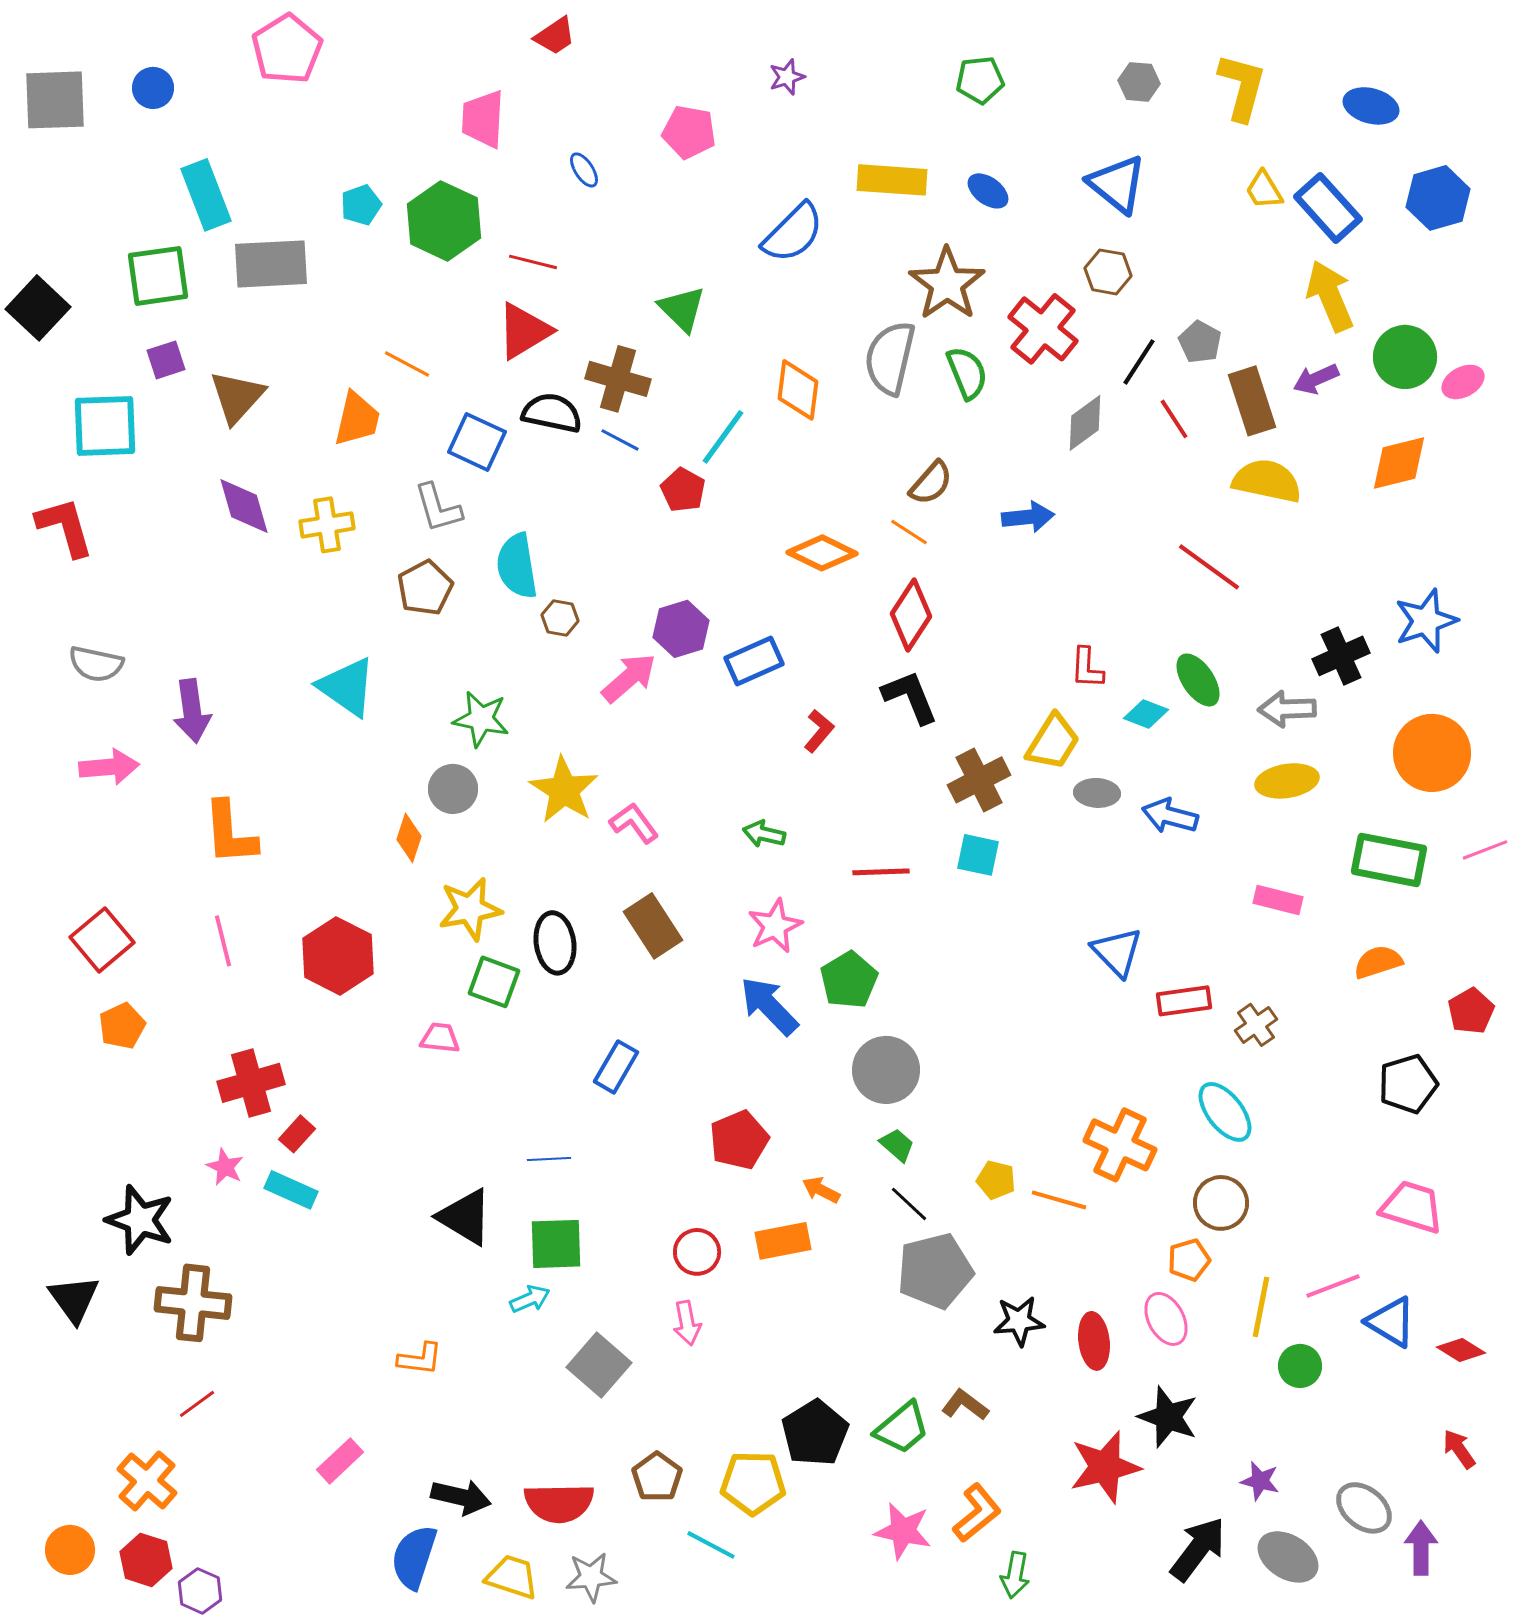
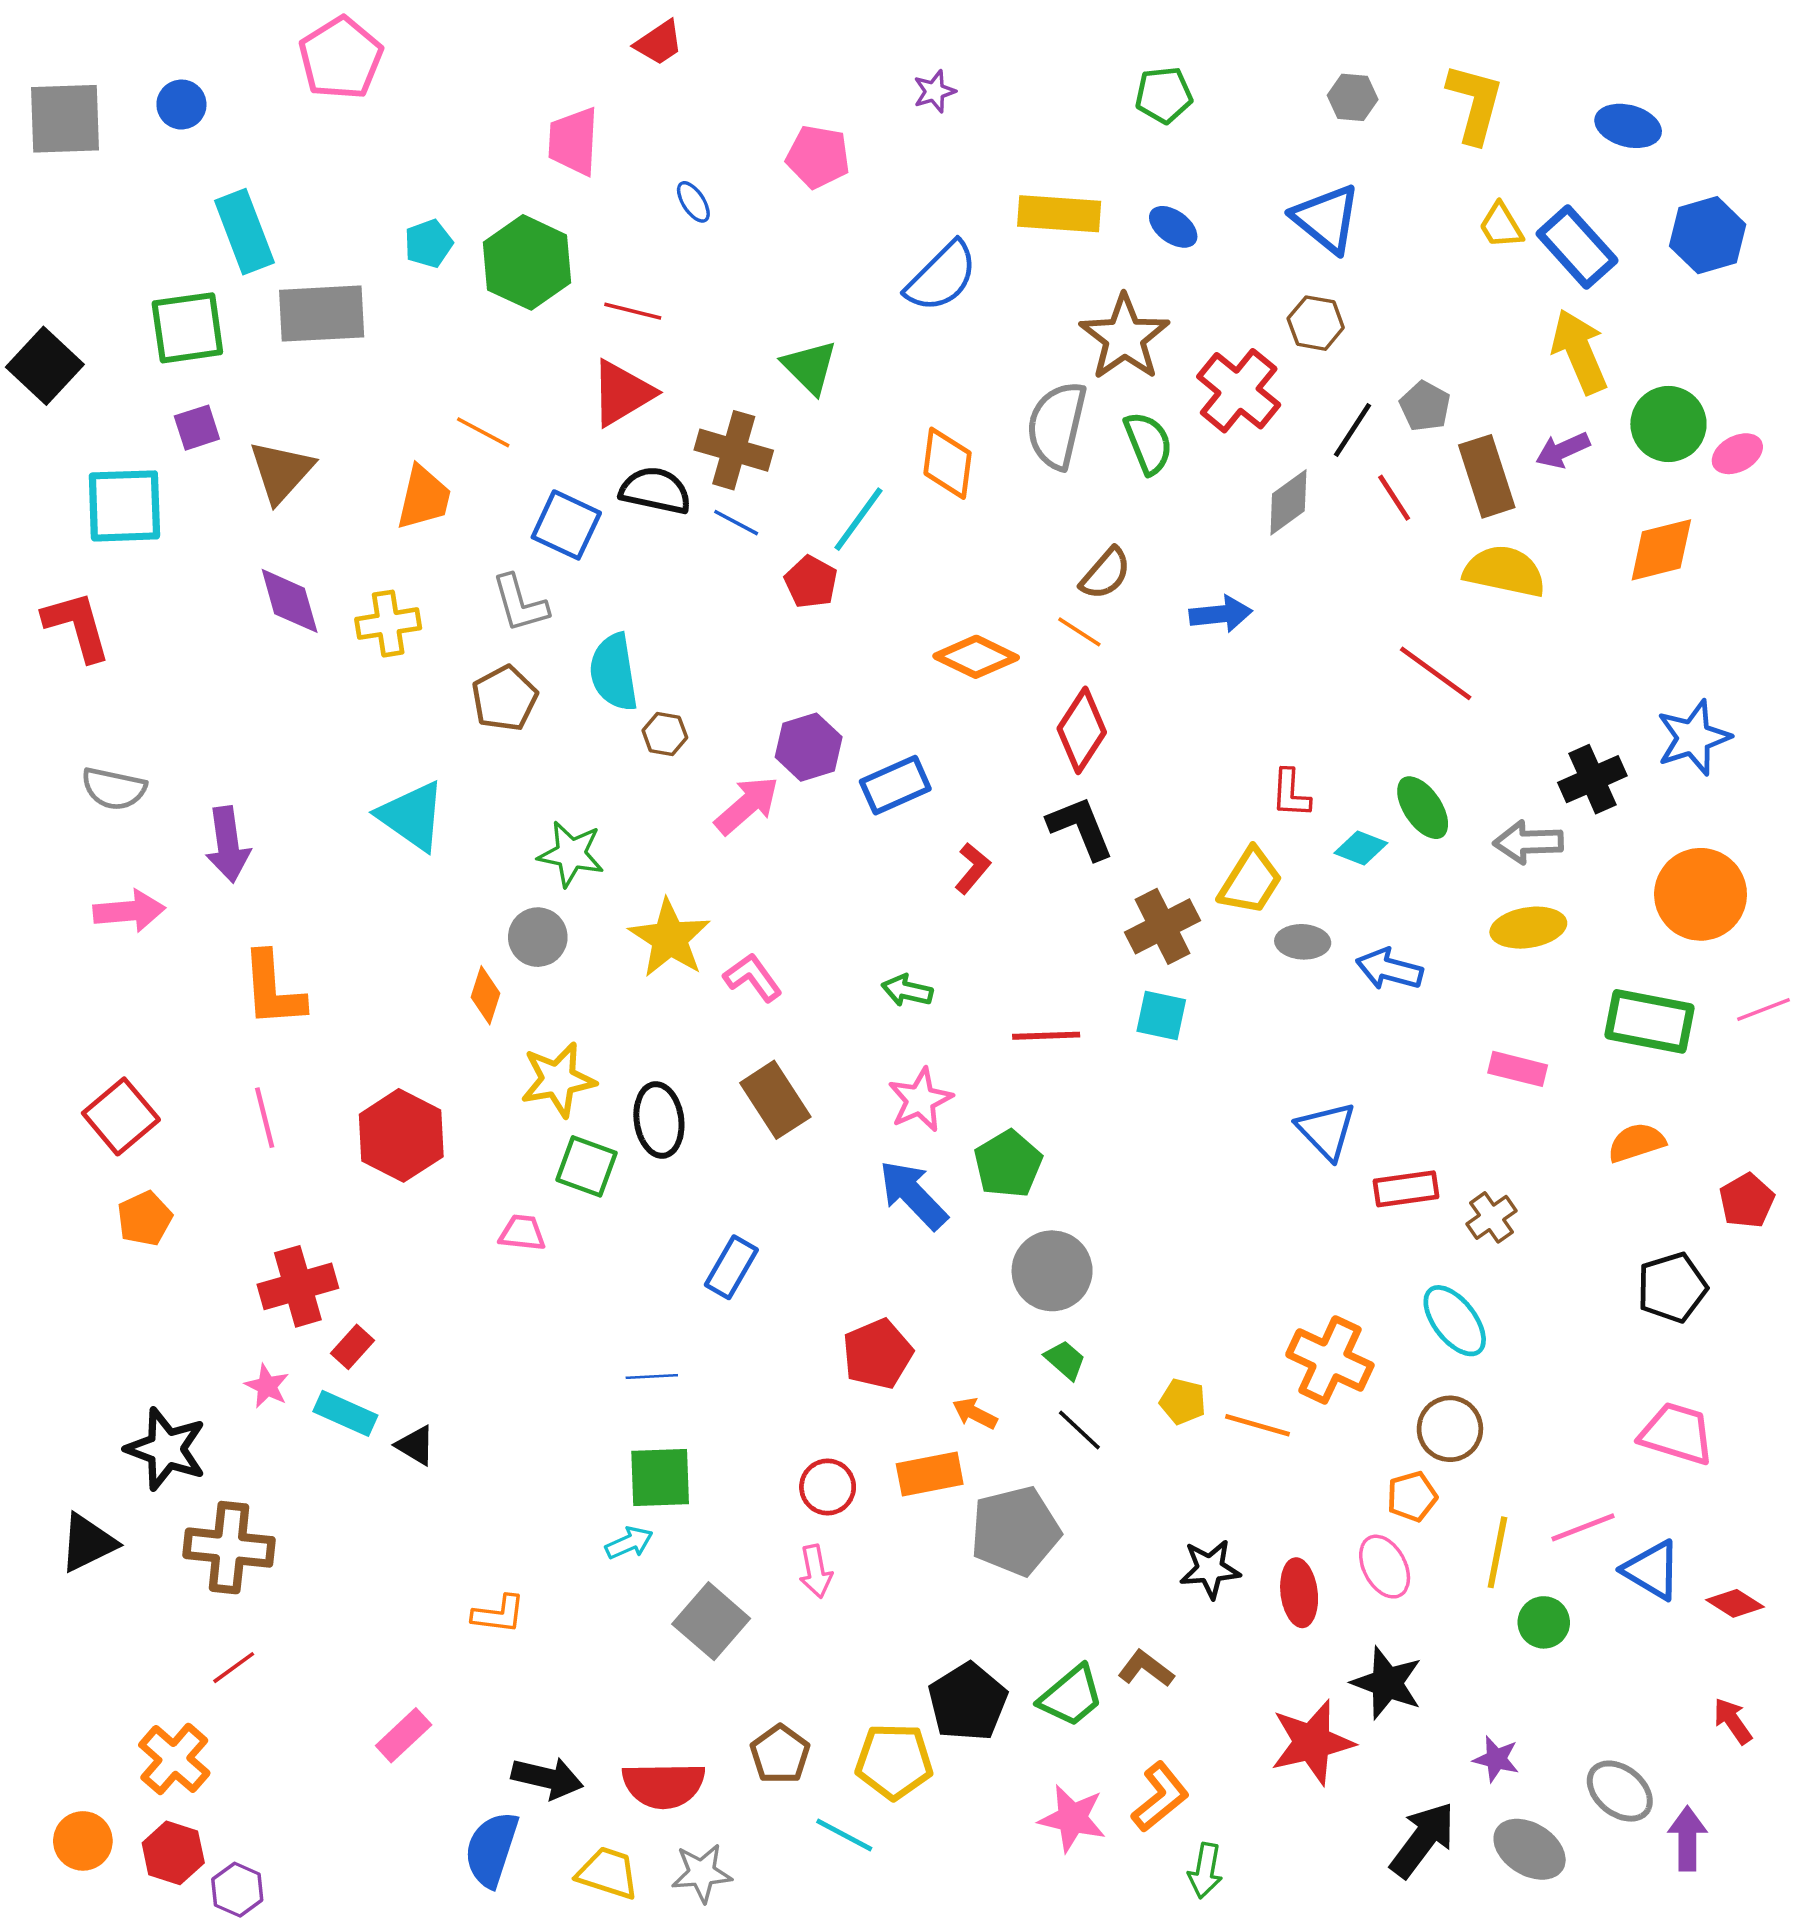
black triangle: (465, 1217) -> (415, 1445), moved, size x0.6
gray pentagon: (935, 1271) -> (1015, 1531), moved
black triangle: (74, 1299) -> (88, 1543), turned 40

